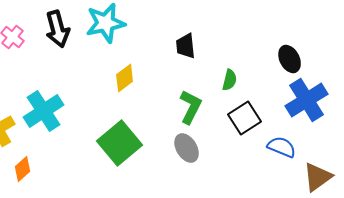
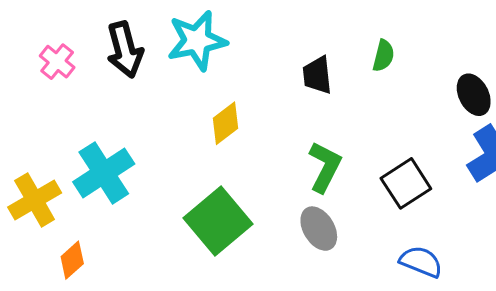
green semicircle: (230, 80) -> (383, 56), moved
blue semicircle: (282, 147) -> (421, 262), moved

